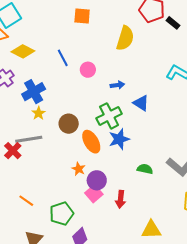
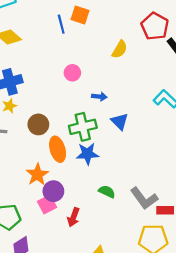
yellow semicircle: (125, 38) -> (120, 49), size x0.7
blue line: (63, 58) -> (61, 24), moved
orange star: (79, 169) -> (37, 175), size x1.5

